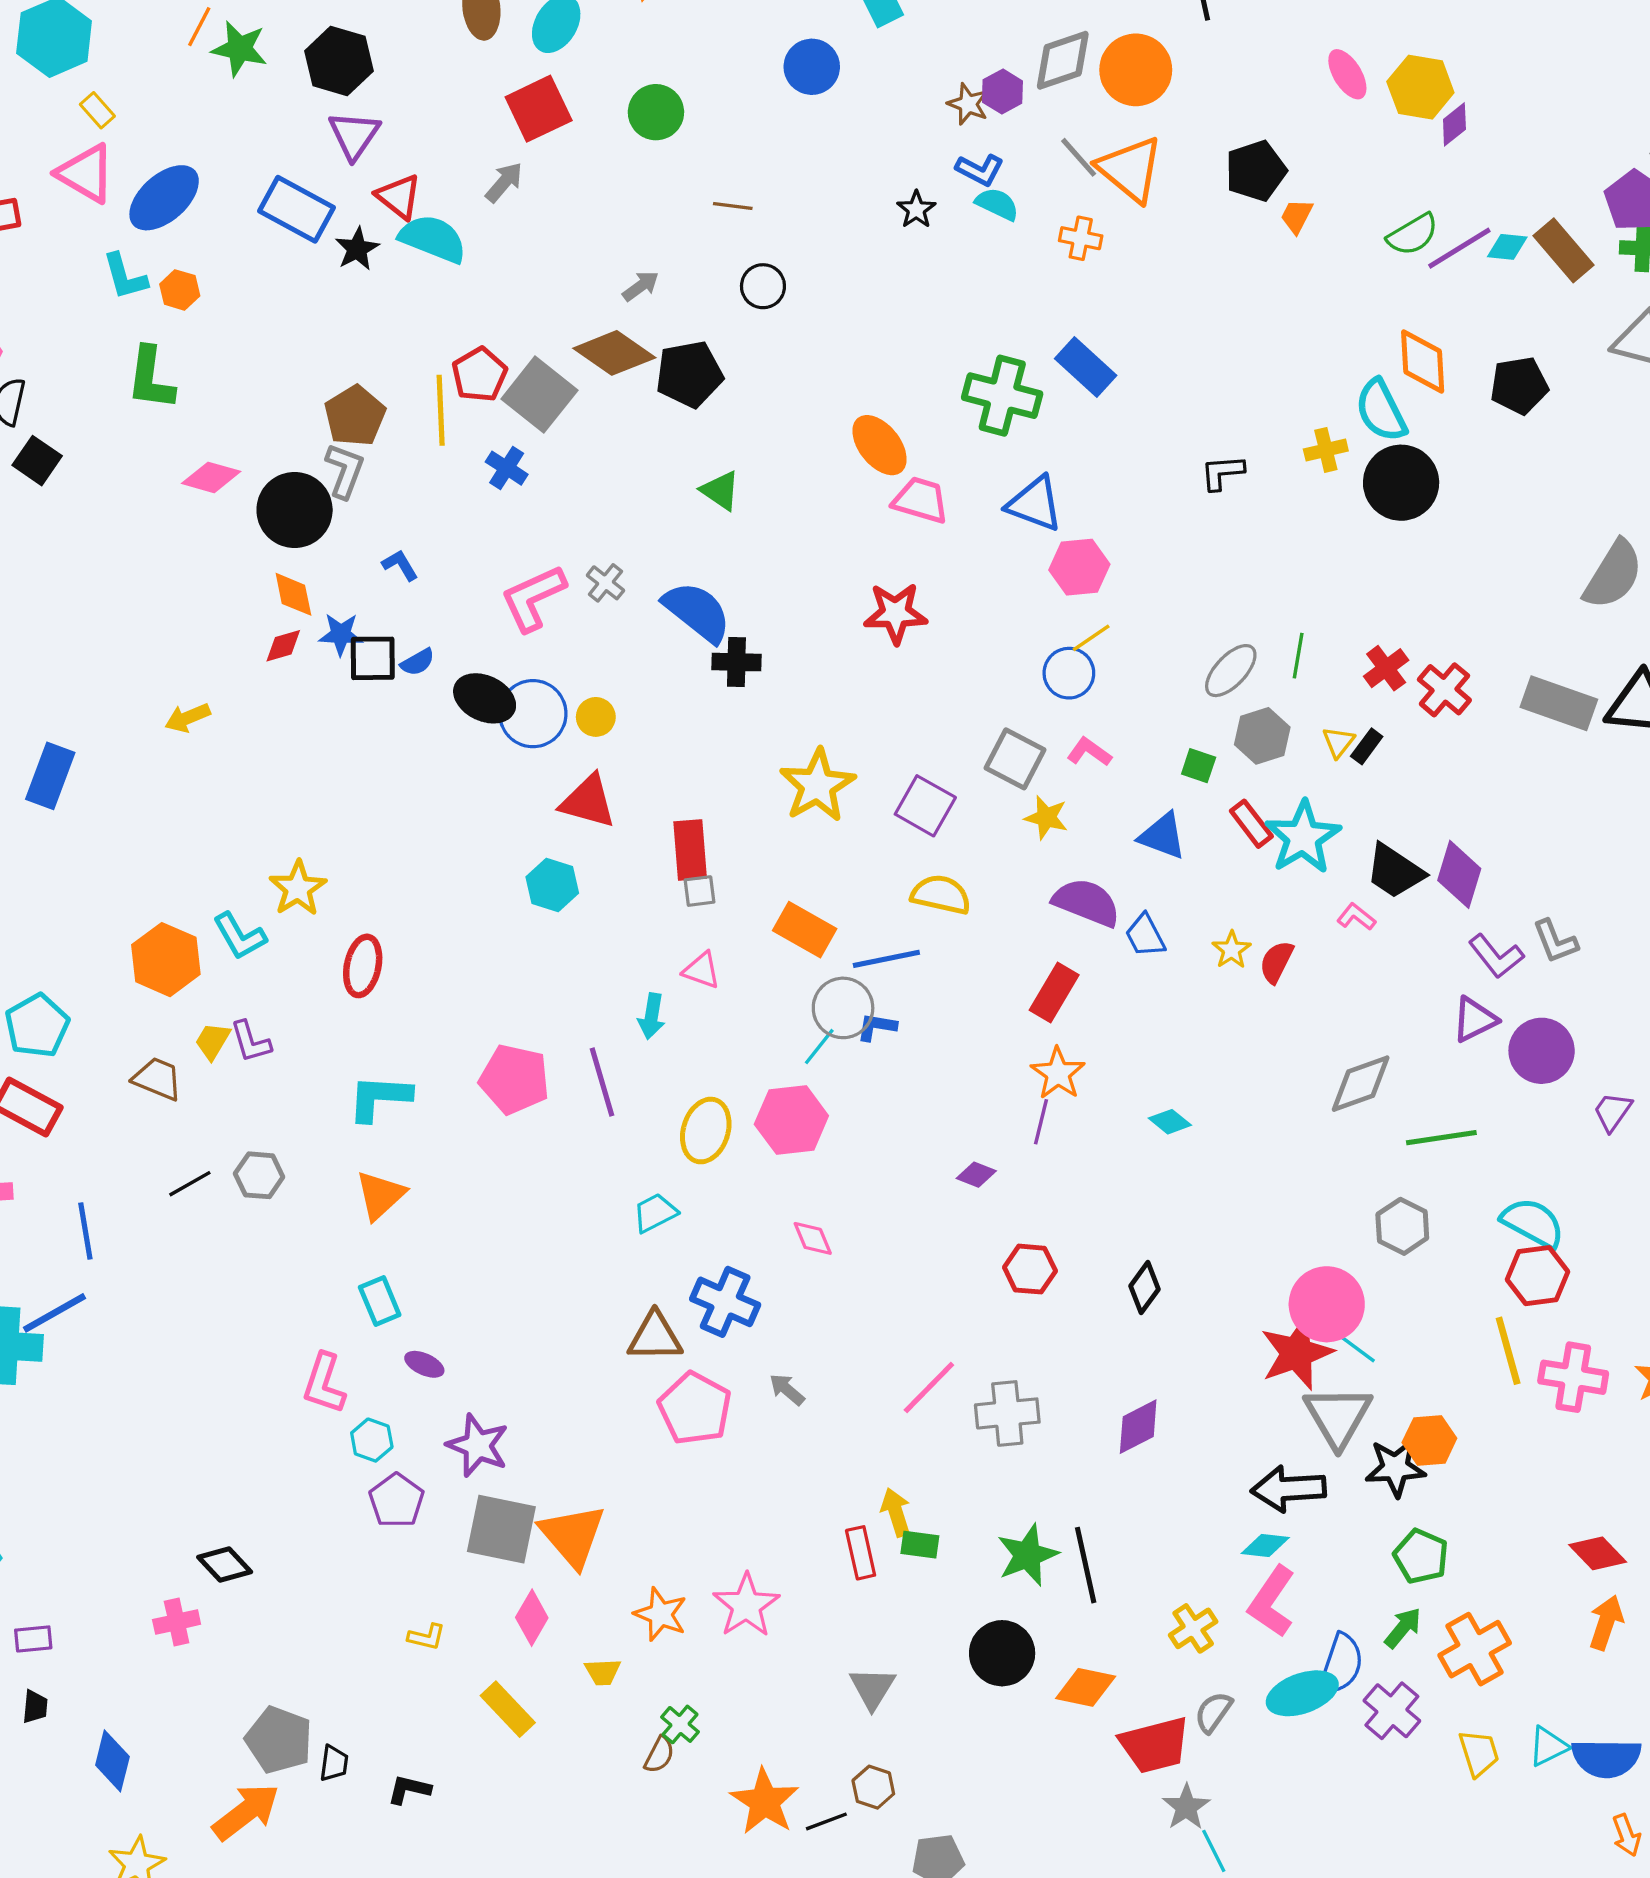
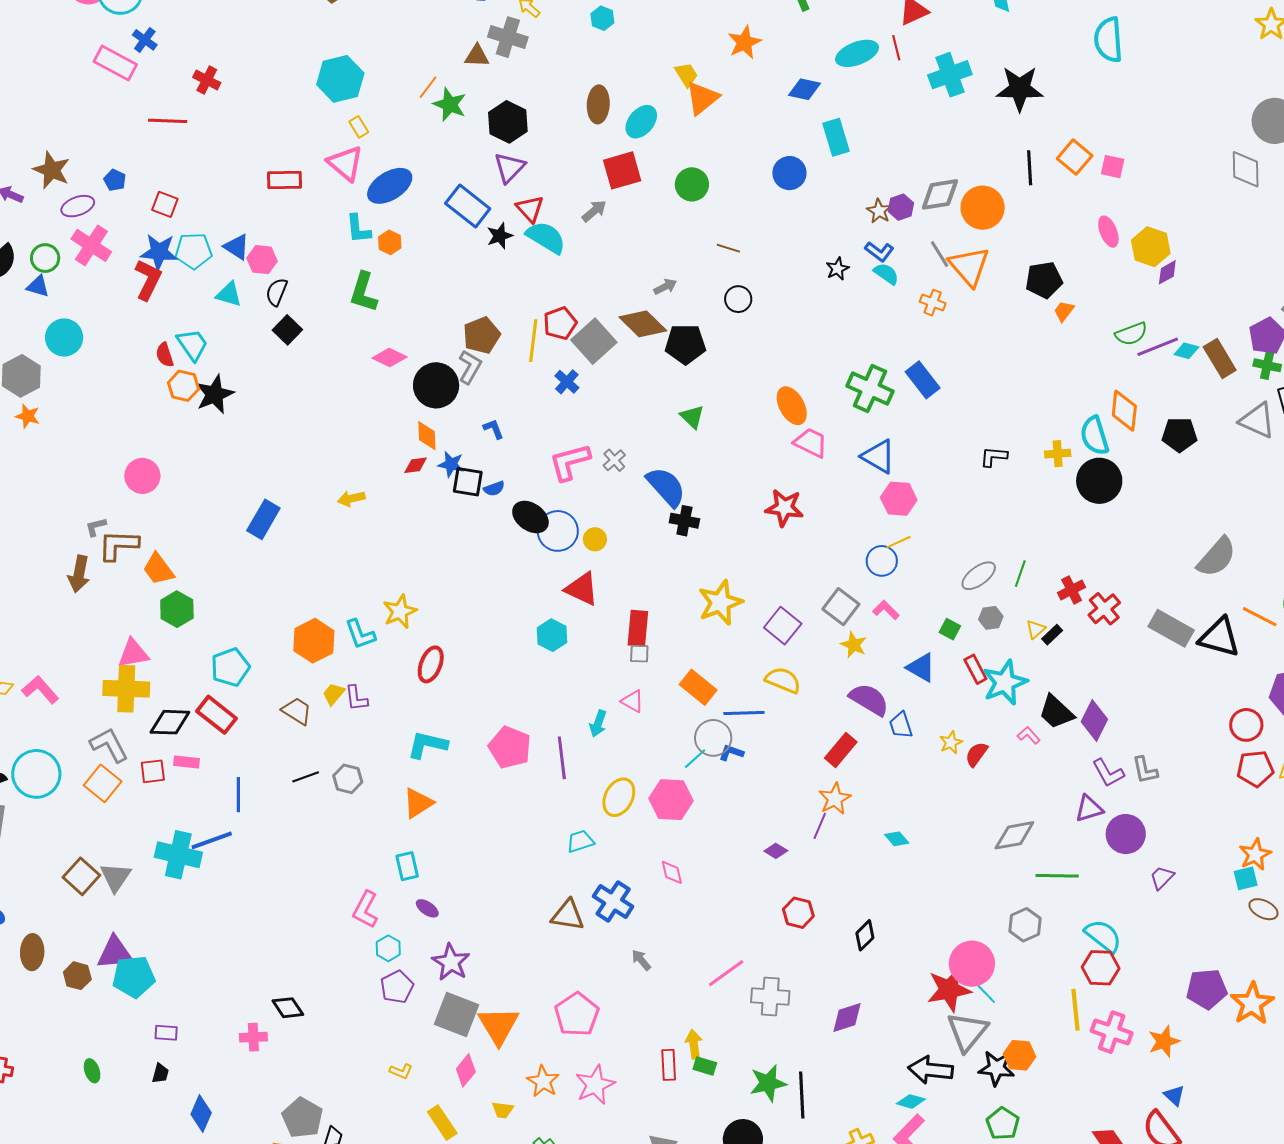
gray hexagon: (1262, 736) -> (991, 618), size x0.7
pink pentagon: (695, 1408) -> (577, 1014), moved

